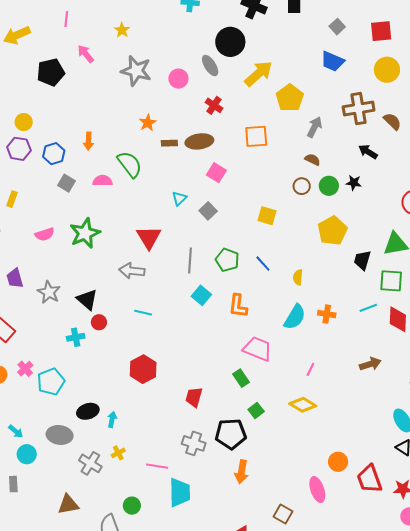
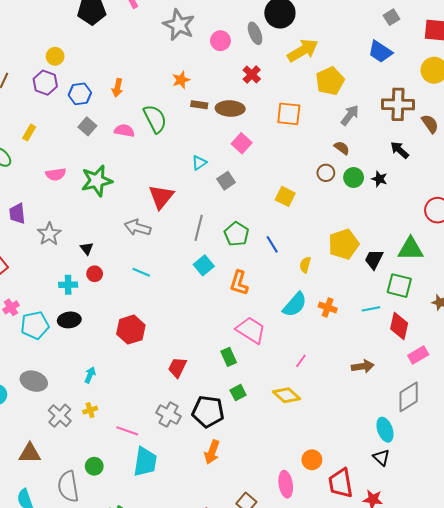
yellow pentagon: (332, 231) -> (344, 244), moved
black triangle: (87, 300) -> (87, 248), size x0.6
black ellipse: (88, 411) -> (69, 320), moved

